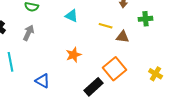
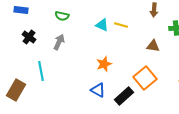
yellow line: (106, 26) -> (121, 25), moved
blue triangle: (43, 81) -> (98, 90), moved

